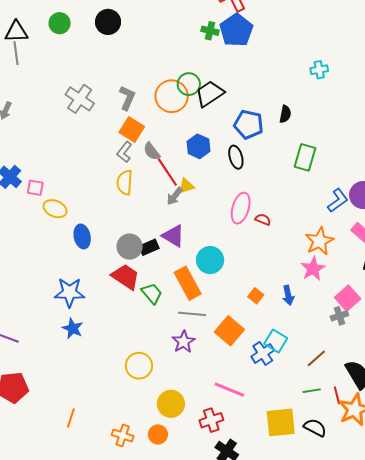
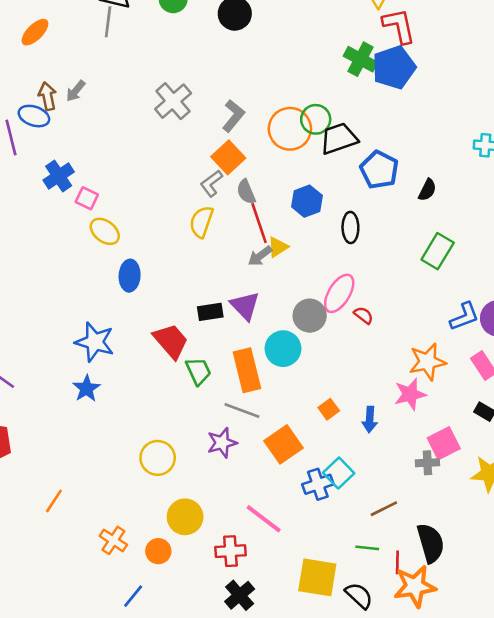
green cross: (210, 31) -> (361, 59), size x1.4
blue pentagon: (249, 125) -> (379, 170), moved
yellow triangle: (186, 186) -> (278, 247), turned -30
gray circle: (130, 247) -> (310, 316), moved

